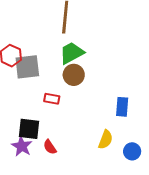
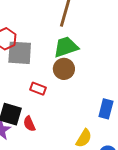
red semicircle: (50, 147) -> (29, 124), moved

